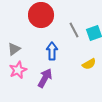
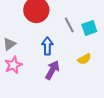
purple arrow: (45, 78) -> (52, 70), moved

